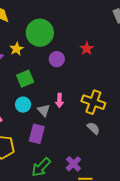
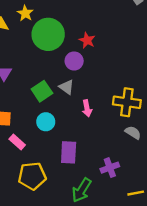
red star: (87, 48) -> (87, 40), moved
yellow star: (16, 49) -> (25, 13), moved
gray triangle: (44, 110) -> (67, 87), moved
purple cross: (73, 164) -> (110, 168), moved, turned 35

